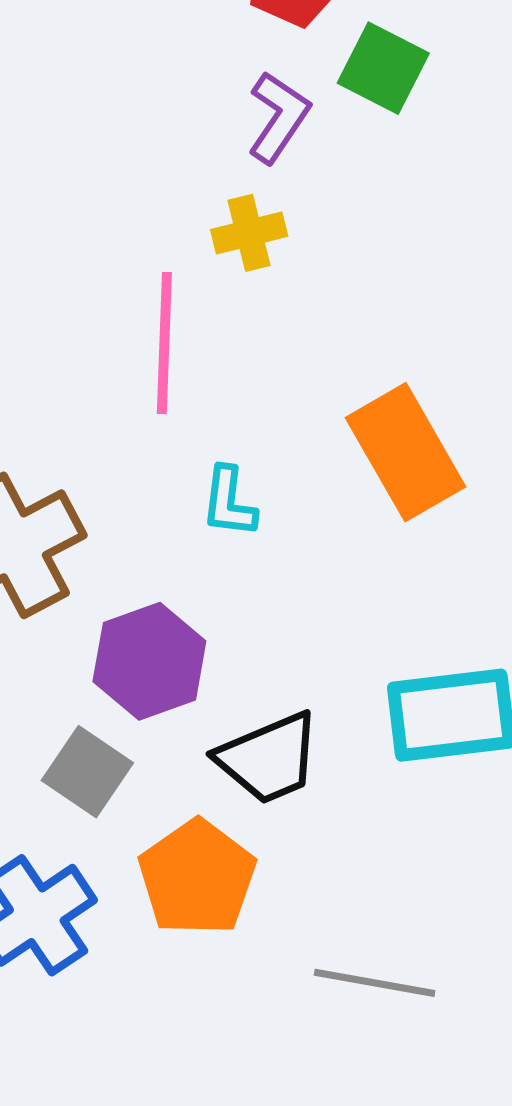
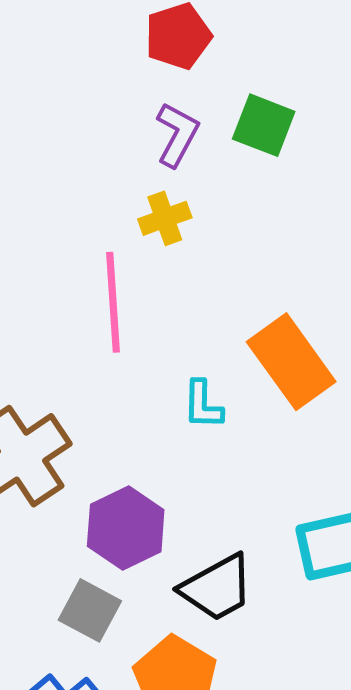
green square: (383, 68) -> (264, 125), moved
cyan L-shape: (229, 502) -> (203, 405), moved

